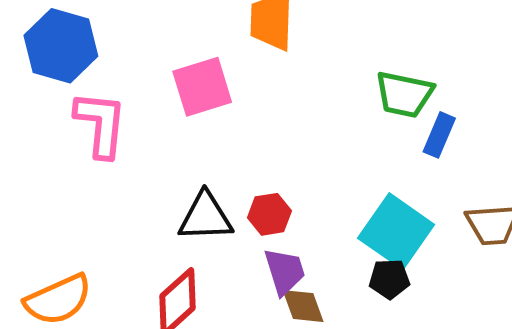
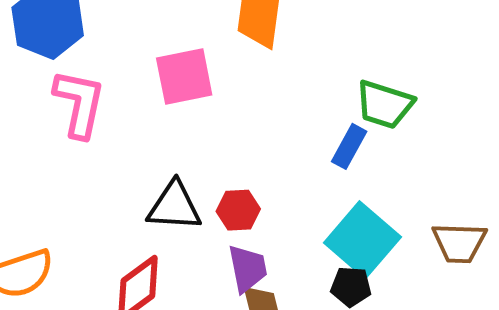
blue rectangle: (439, 135) -> (349, 146), moved

